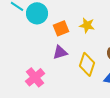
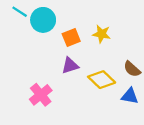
yellow diamond: (87, 64) -> (102, 80), turned -65

